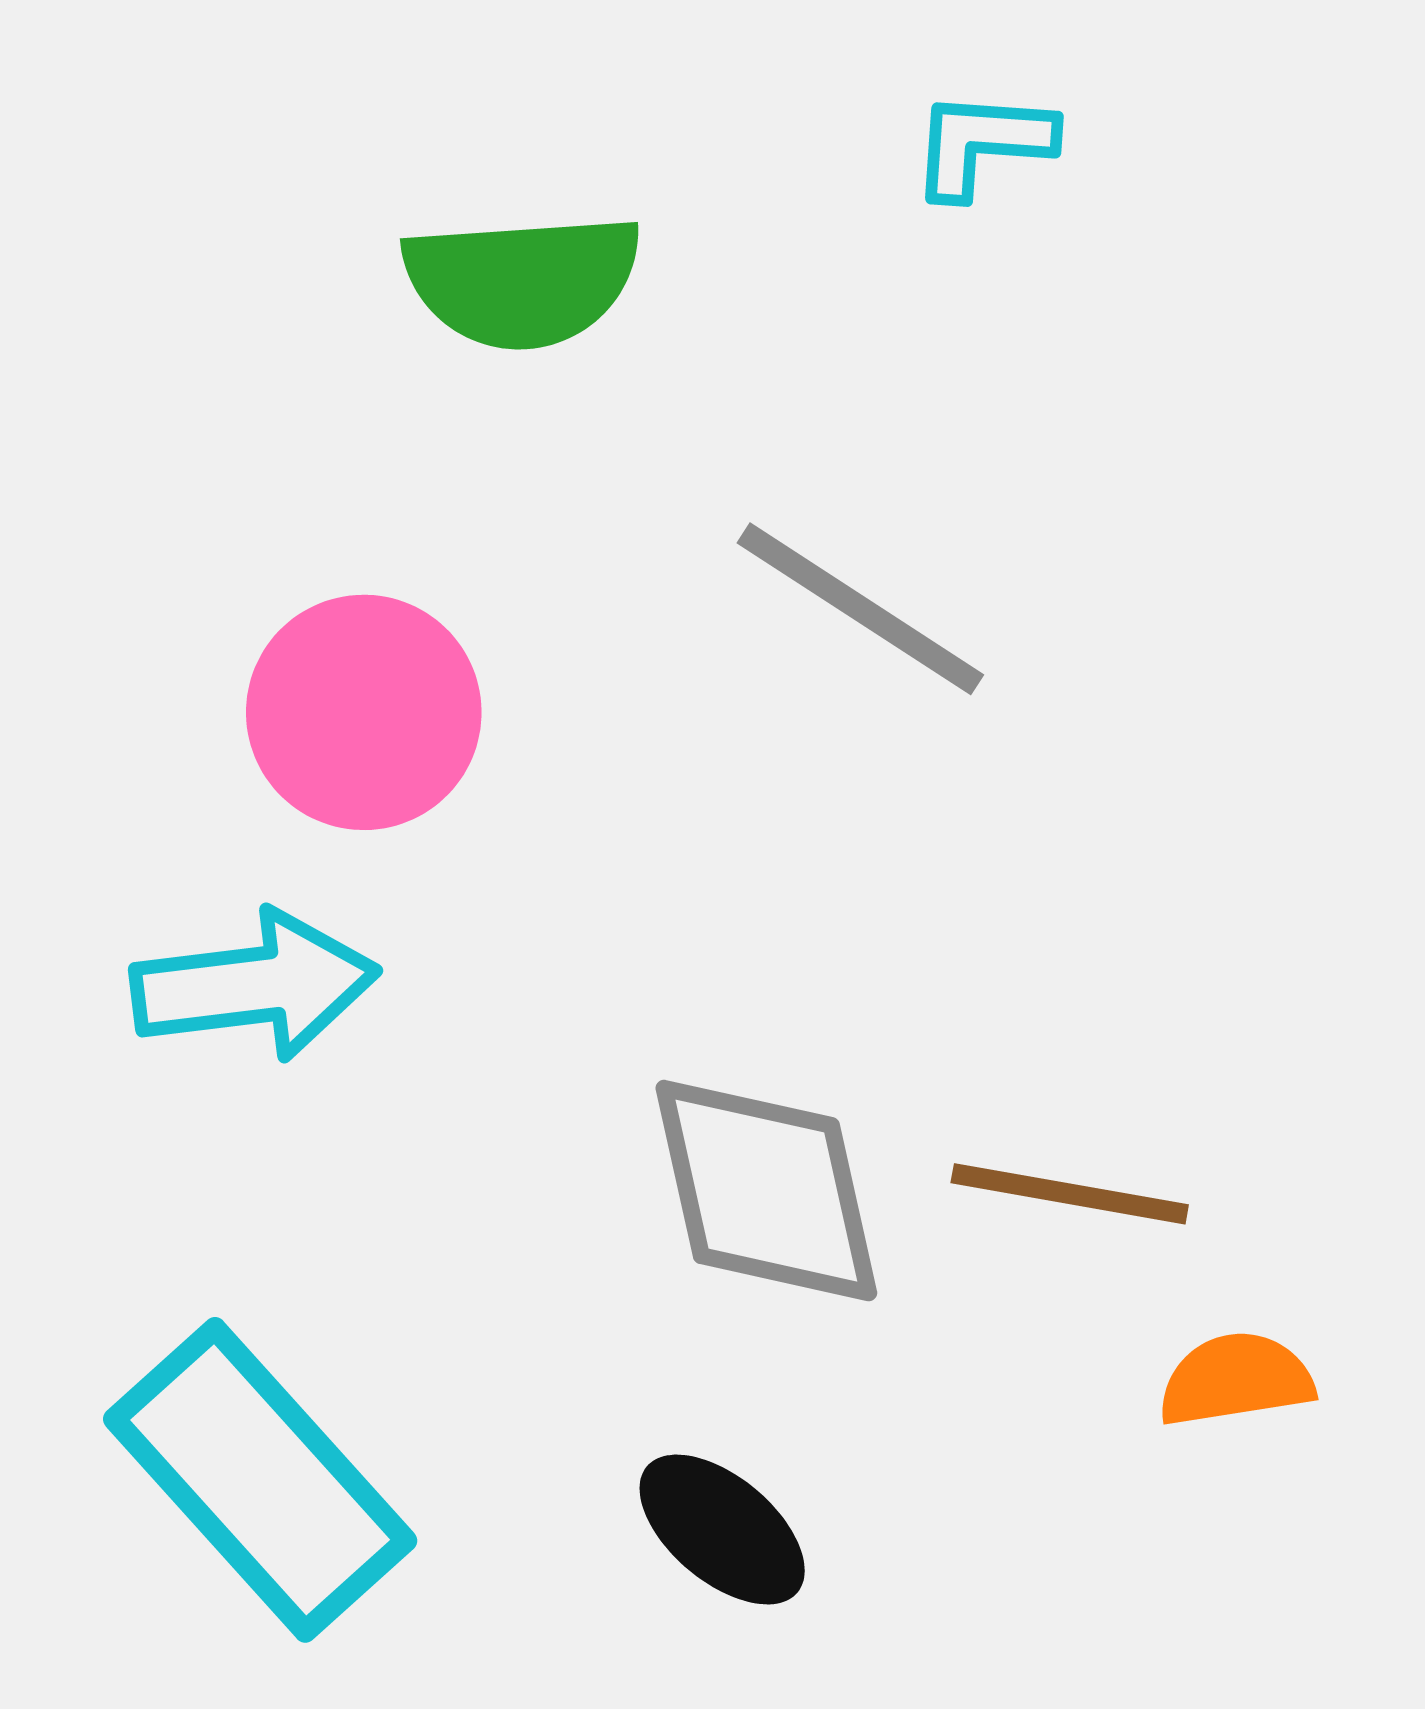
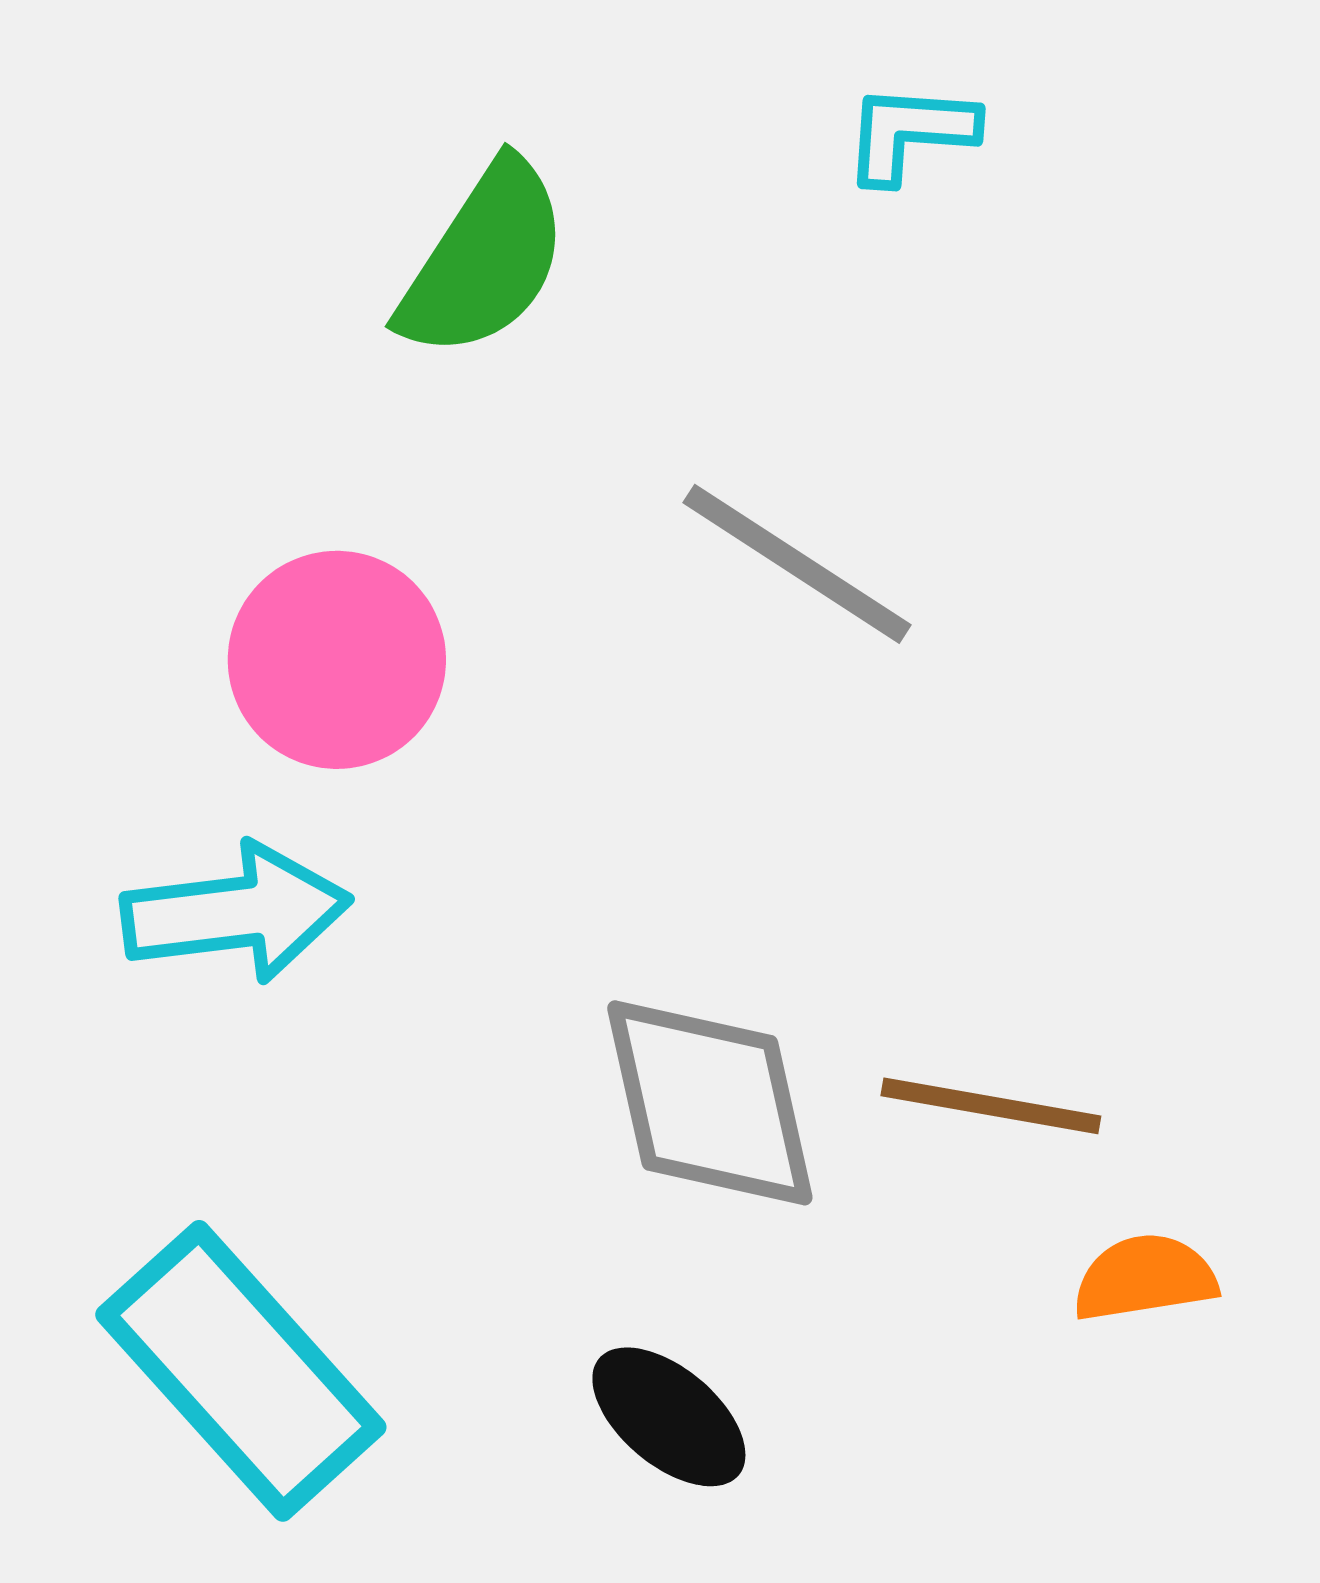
green semicircle: (522, 281) -> (484, 260), turned -53

